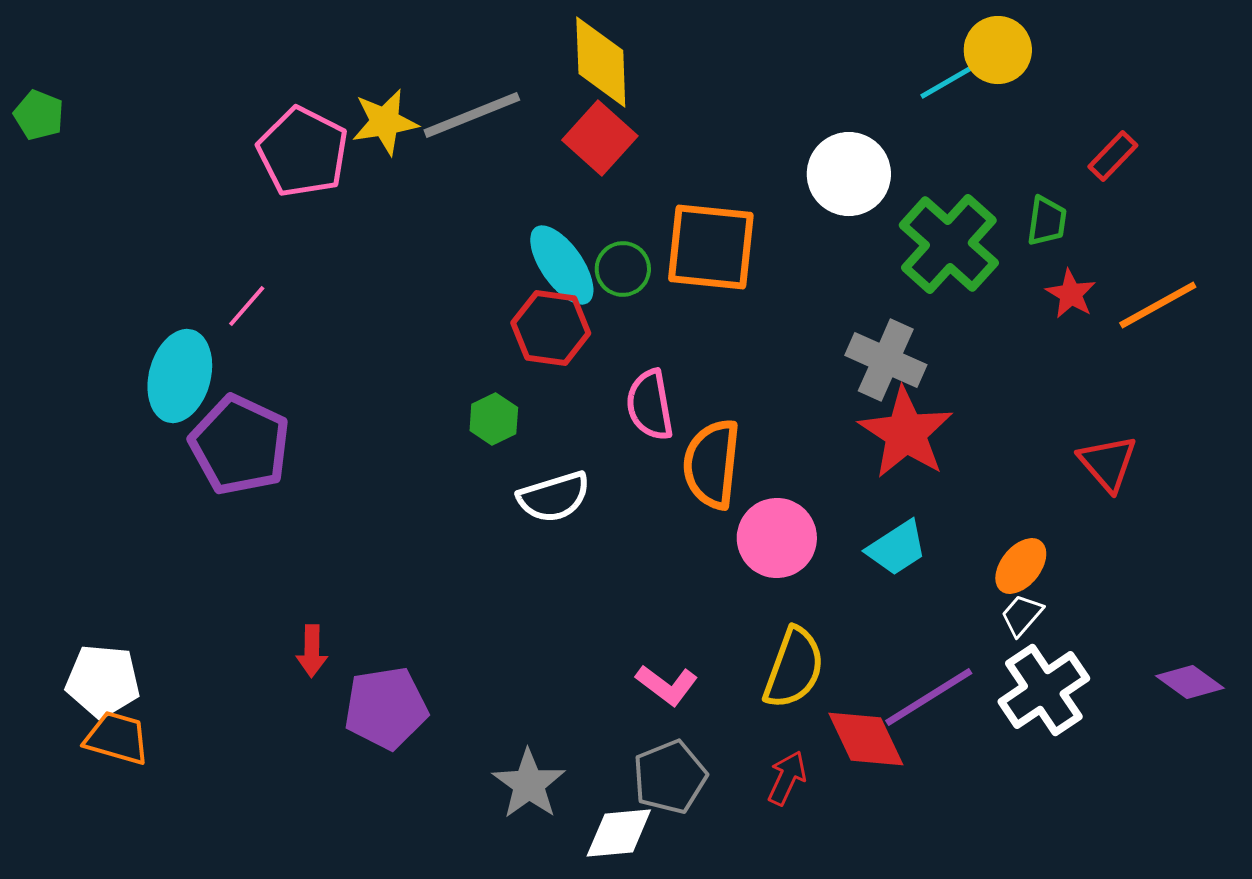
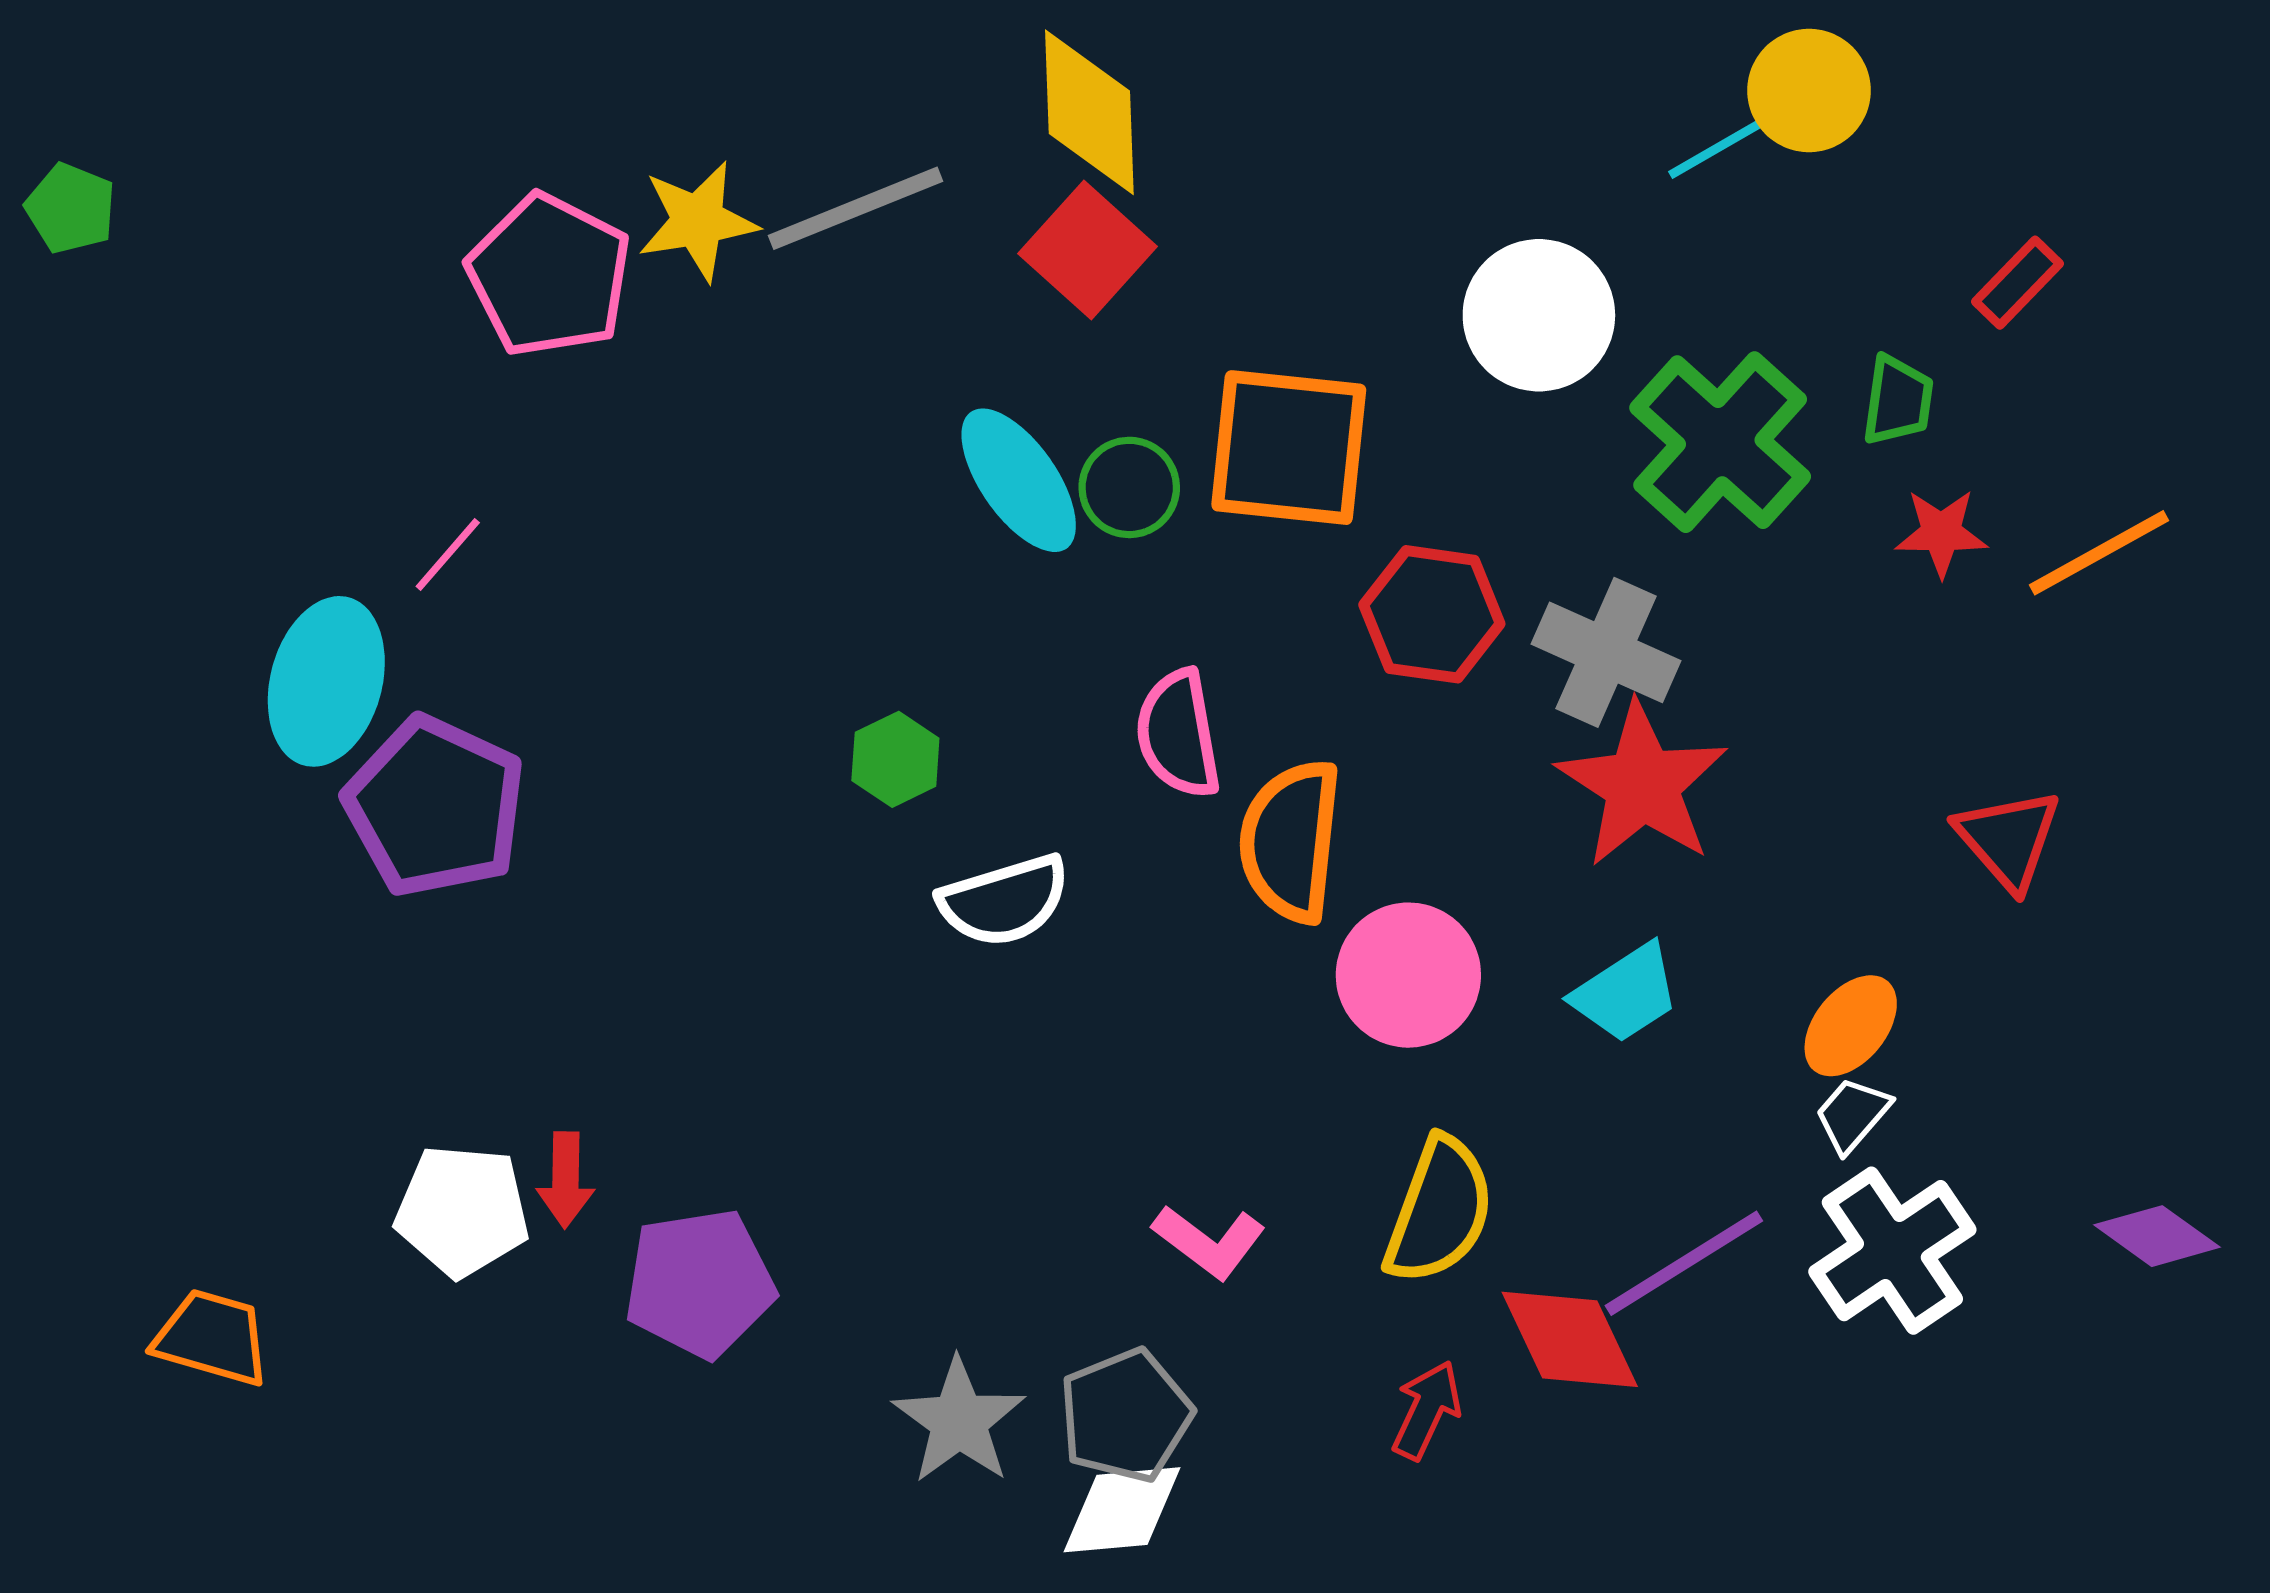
red star: (1071, 294) -> (1941, 533), turned -30
red hexagon: (551, 328) -> (1432, 614), moved
white pentagon: (103, 681) -> (462, 1211), moved
gray pentagon: (670, 777) -> (1126, 1416), moved

